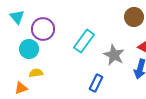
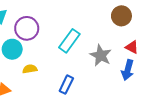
yellow semicircle: (36, 73) -> (30, 69), moved
blue rectangle: (96, 83) -> (66, 85), moved

